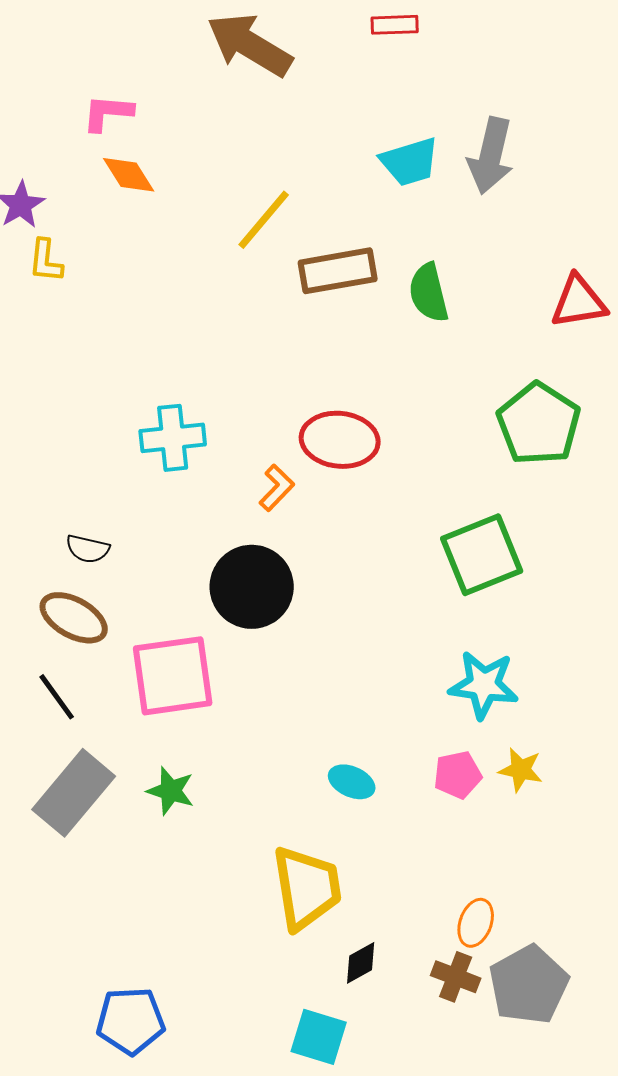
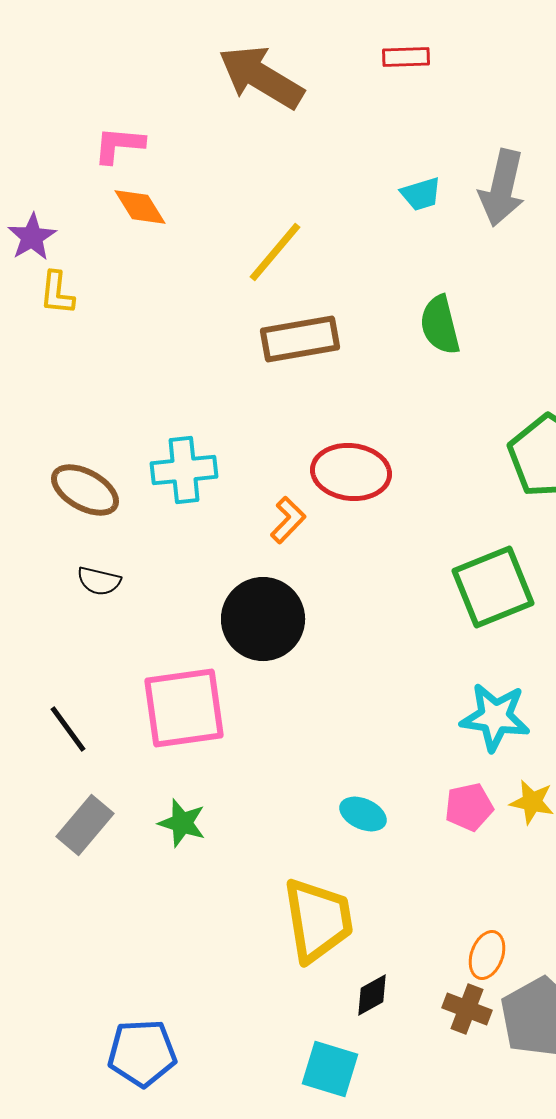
cyan trapezoid: (410, 162) -> (421, 194), size x0.7
brown rectangle: (338, 271) -> (300, 339), moved
brown ellipse: (74, 618) -> (85, 490), moved
gray rectangle: (74, 793) -> (85, 825), size x0.7

